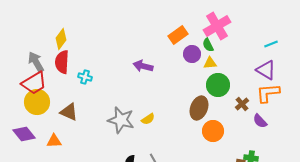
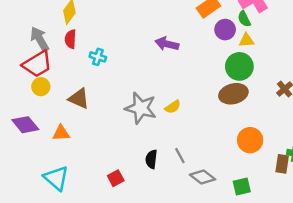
red semicircle: (62, 62) -> (71, 39), size x0.7
green circle: (218, 85) -> (239, 66), moved
yellow circle: (37, 102) -> (41, 87), size x0.6
brown ellipse: (199, 108) -> (233, 94), turned 55
orange circle: (213, 131) -> (250, 140), moved

